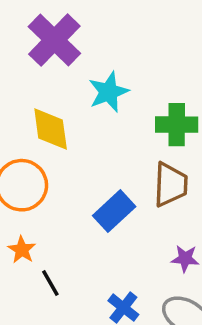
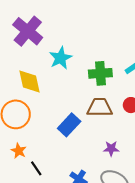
brown trapezoid: (170, 184) -> (100, 107), turned -88

